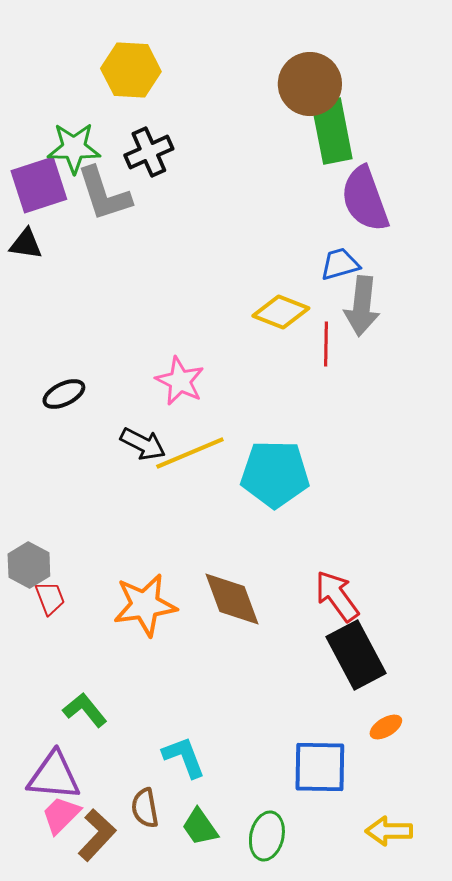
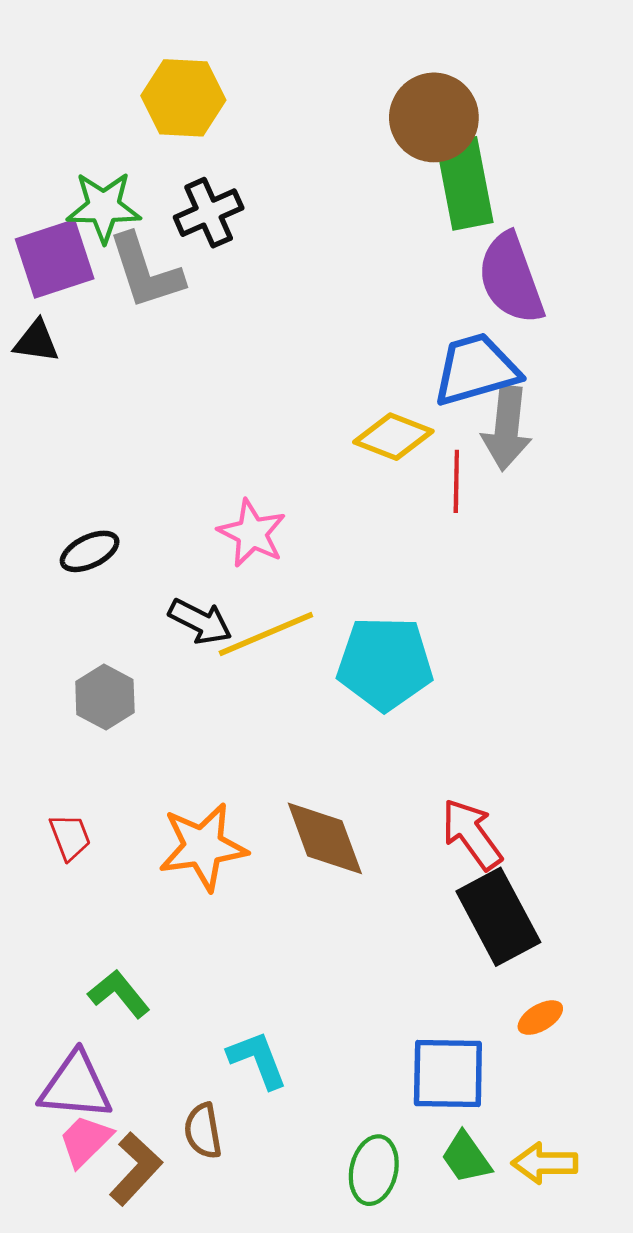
blue trapezoid: (340, 264) -> (476, 369), size x1.6
gray hexagon: (29, 565) -> (105, 697), moved
green trapezoid: (200, 827) -> (466, 1158), moved

